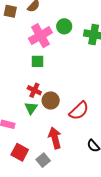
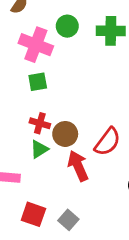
pink cross: (40, 36) -> (36, 45), turned -30
green triangle: (31, 108) -> (39, 149), turned 32
red arrow: (55, 138) -> (78, 166), moved

